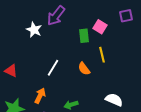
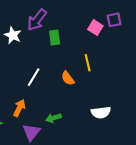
pink square: (100, 27) -> (95, 28), moved
green rectangle: (84, 36) -> (55, 37), moved
white semicircle: (114, 100) -> (101, 112), turned 150

